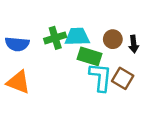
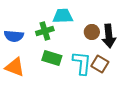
cyan trapezoid: (77, 37) -> (63, 16), moved
black arrow: (134, 44) -> (109, 36), size x1.6
green rectangle: (89, 56) -> (52, 58), moved

